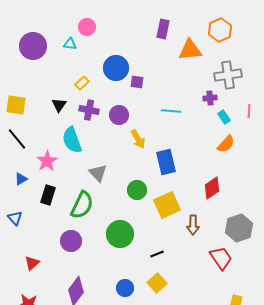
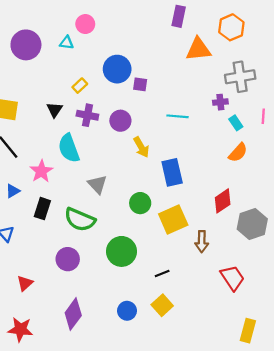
purple rectangle: (163, 29) -> (179, 16), moved
green semicircle: (82, 205) -> (80, 220), turned 88
gray hexagon: (239, 228) -> (252, 224), moved

